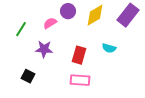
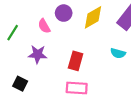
pink semicircle: (50, 23) -> (44, 26), turned -88
cyan semicircle: (109, 48) -> (118, 53), moved

